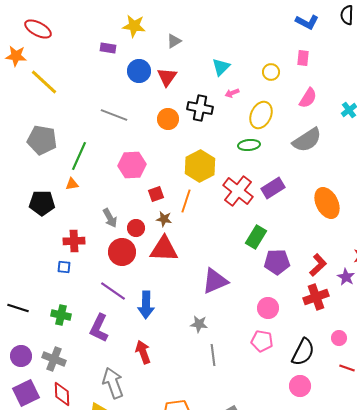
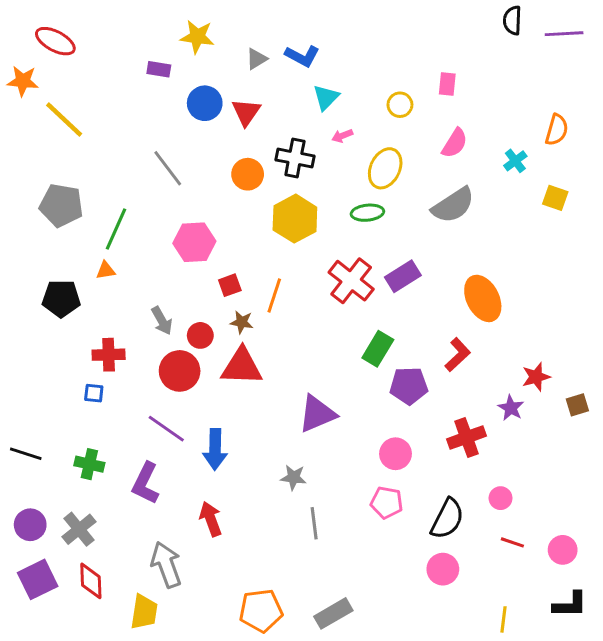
blue L-shape: (307, 22) -> (302, 56), moved
gray line: (114, 115) -> (168, 168), turned 32
yellow hexagon: (200, 166) -> (295, 219), moved
red L-shape: (318, 265) -> (458, 355), moved
gray cross: (54, 359) -> (79, 529), turned 30

